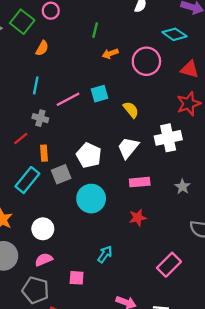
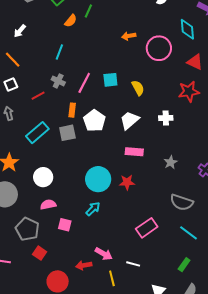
green line: (95, 30) -> (88, 11), moved
cyan diamond: (174, 34) -> (187, 29), turned 40
cyan square: (100, 94) -> (110, 80), moved
pink line: (68, 99) -> (84, 83), moved, turned -45
white cross: (168, 138) -> (166, 118), size x0.6
orange rectangle: (44, 153) -> (72, 110), moved
cyan circle: (91, 199) -> (98, 179), moved
pink semicircle: (44, 260) -> (48, 205), moved

